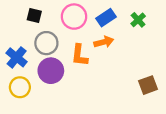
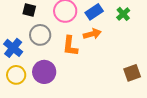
purple circle: (51, 71) -> (44, 72), moved

